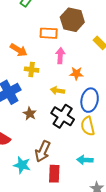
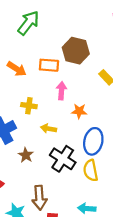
orange arrow: (19, 50) -> (17, 69), moved
yellow arrow: (57, 91) -> (49, 129), moved
brown arrow: (43, 151) -> (39, 198), turned -30

